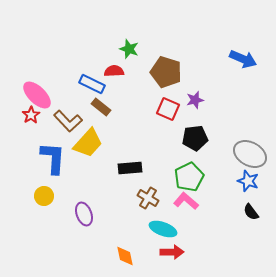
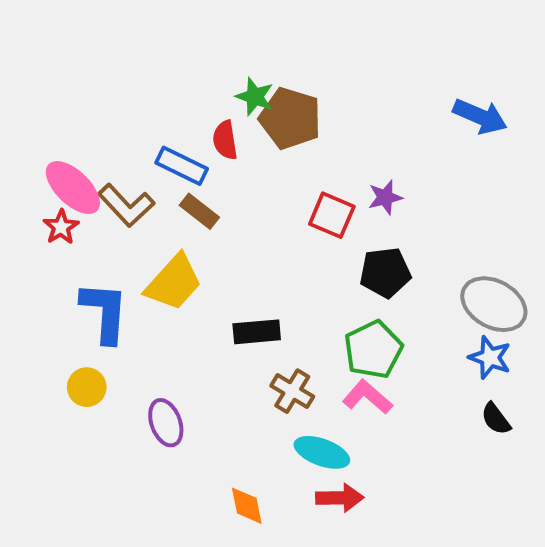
red semicircle: (114, 71) -> (225, 140), turned -96
brown pentagon: (166, 72) -> (290, 118), moved
brown L-shape: (68, 121) -> (126, 205), moved

